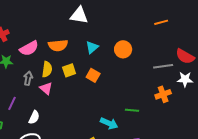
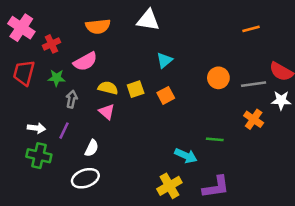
orange semicircle: (58, 45) -> (98, 26), moved
orange circle: (123, 49) -> (218, 78), moved
yellow semicircle: (47, 69) -> (108, 88), turned -84
orange square: (93, 75) -> (166, 95), turned 32
gray arrow: (28, 78) -> (72, 99), moved
orange cross: (163, 94) -> (254, 119), turned -35

